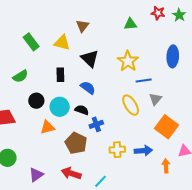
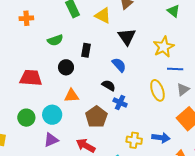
green triangle: (130, 24) -> (174, 11), turned 32
black rectangle: (60, 75) -> (86, 50), moved
cyan circle: (60, 107) -> (52, 115), moved
blue cross: (96, 124) -> (120, 103), turned 32
yellow cross: (117, 150) -> (134, 140), moved

